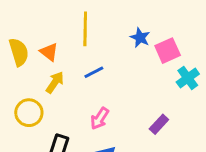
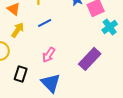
purple rectangle: (159, 124) -> (90, 59), size x1.6

